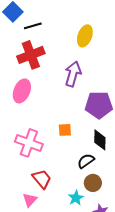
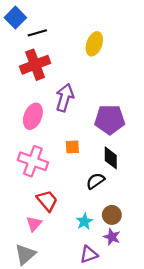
purple arrow: (73, 74) -> (65, 98), moved
pink ellipse: (22, 91) -> (33, 116), moved
brown circle: (93, 183) -> (112, 215), moved

